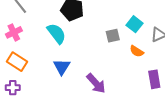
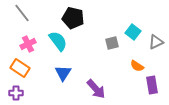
pink cross: (14, 32) -> (28, 44), moved
orange semicircle: (137, 51) -> (137, 66), moved

